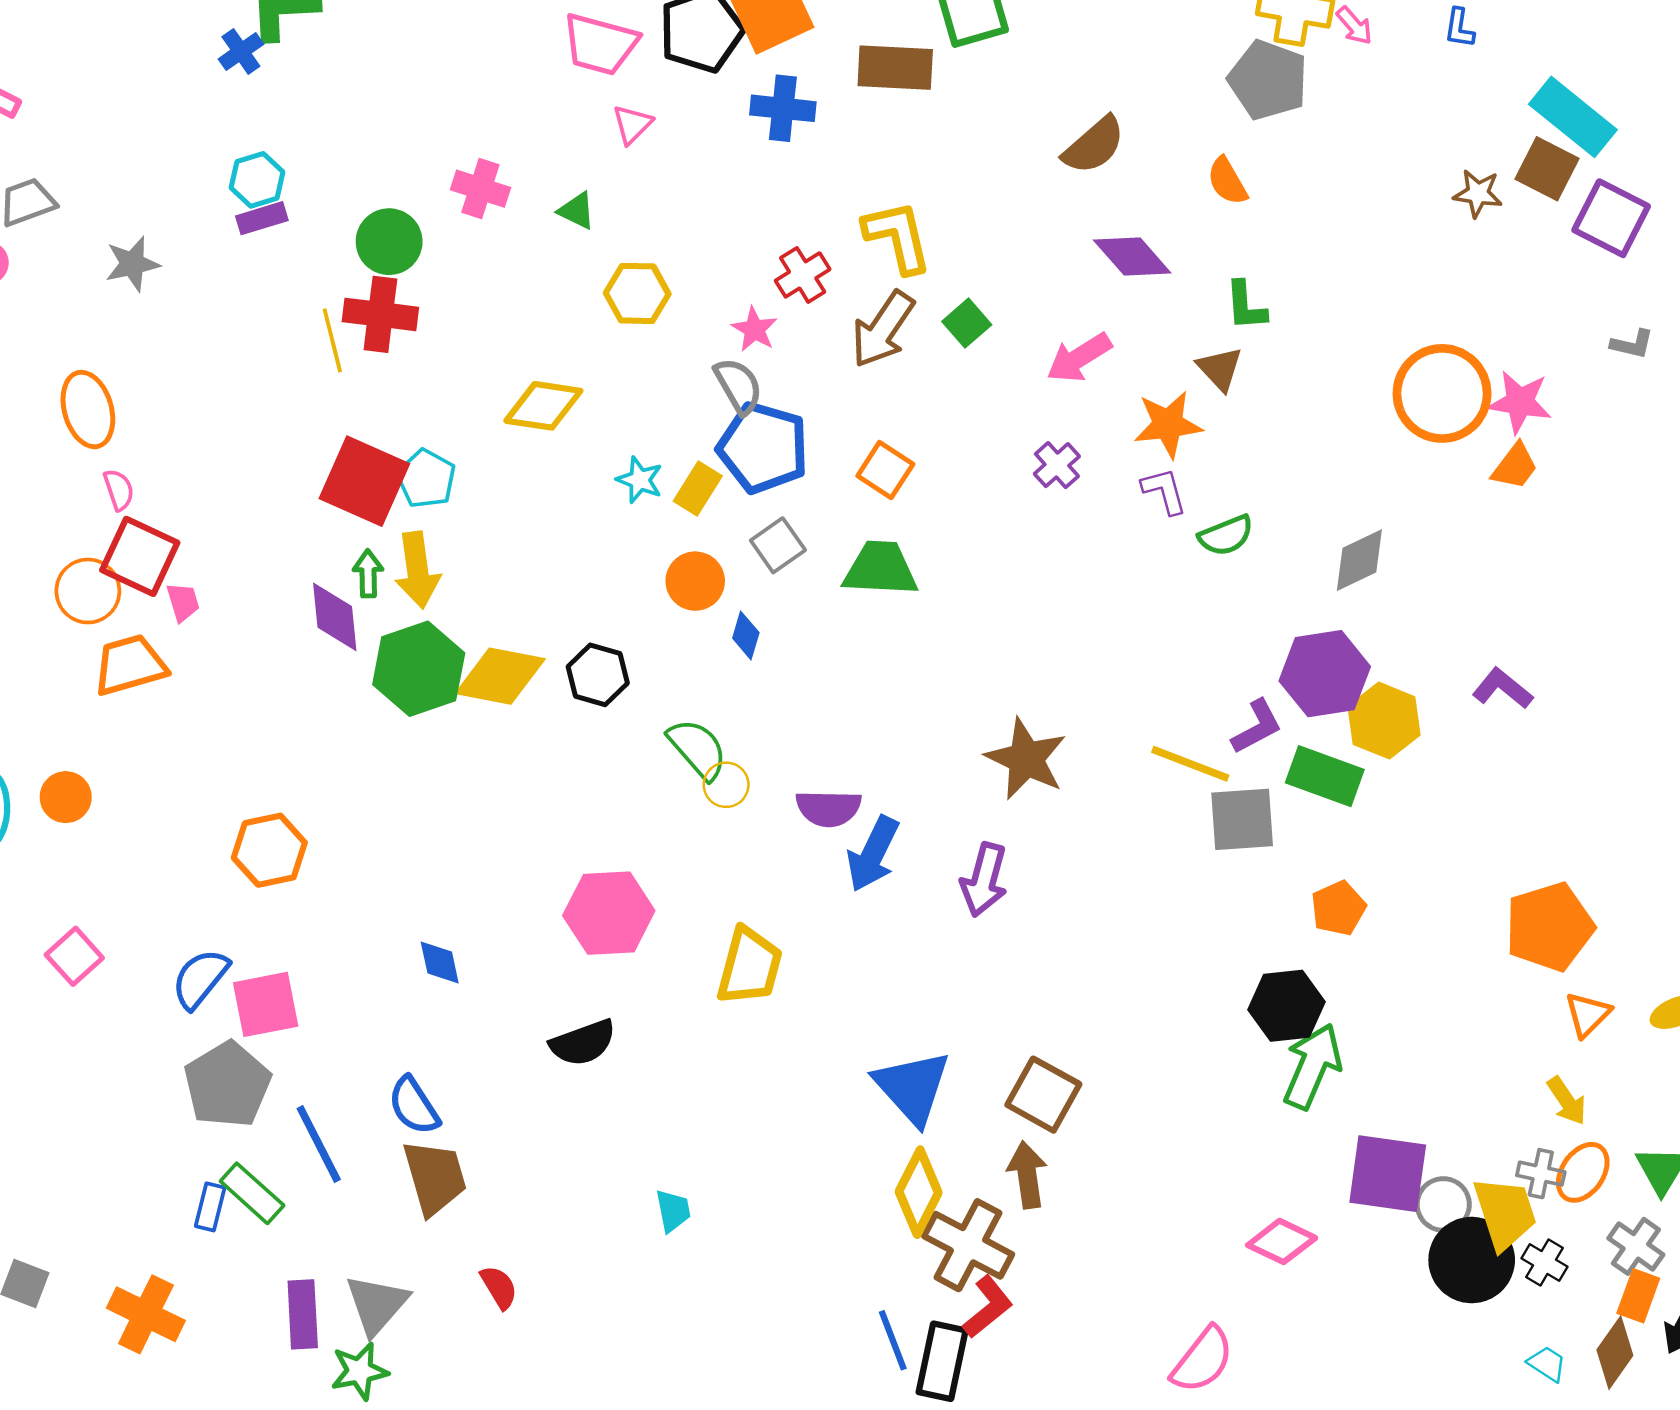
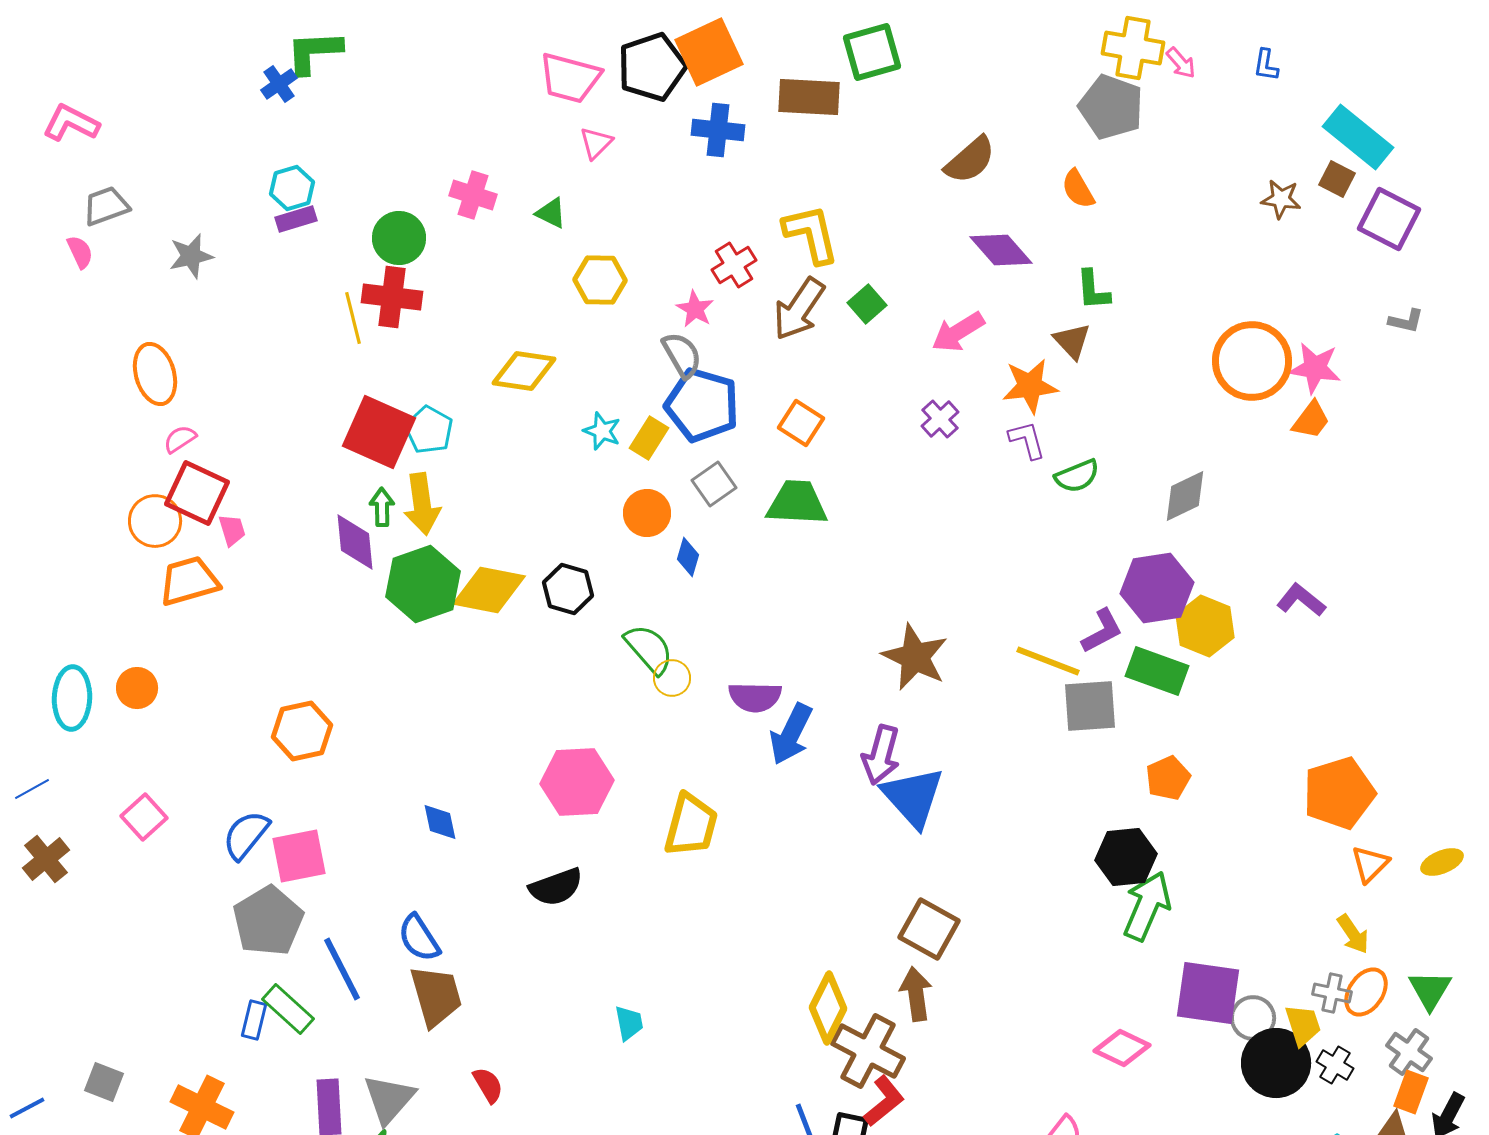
brown square: (1547, 169) -> (1337, 179), size x0.7
pink semicircle: (119, 490) -> (180, 439), turned -104
blue triangle: (912, 1087) -> (913, 797), moved
yellow trapezoid: (1505, 1213) -> (1303, 1025), size x0.7

